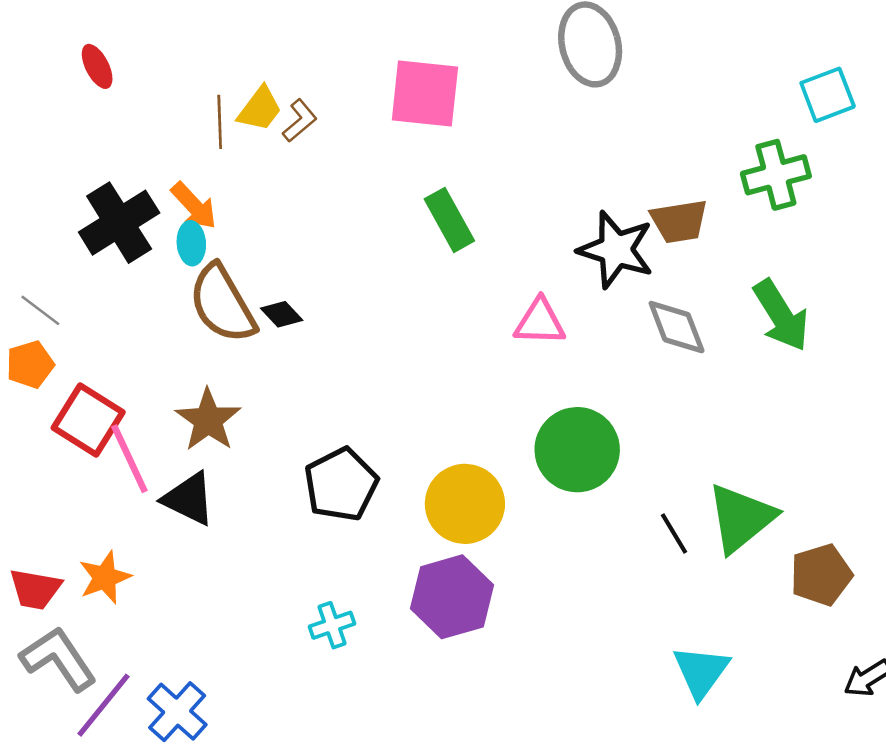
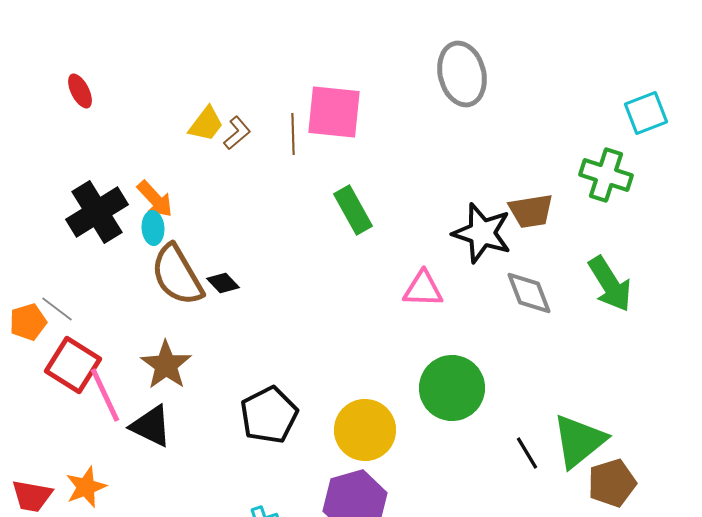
brown line: (220, 122) -> (293, 134), moved
green cross: (776, 175) -> (606, 175), turned 33
gray line: (40, 310) -> (57, 309), moved
brown pentagon: (821, 575) -> (612, 483), moved

